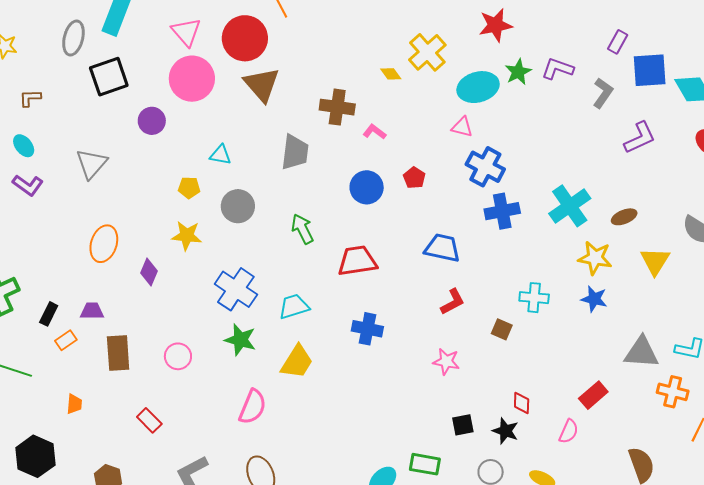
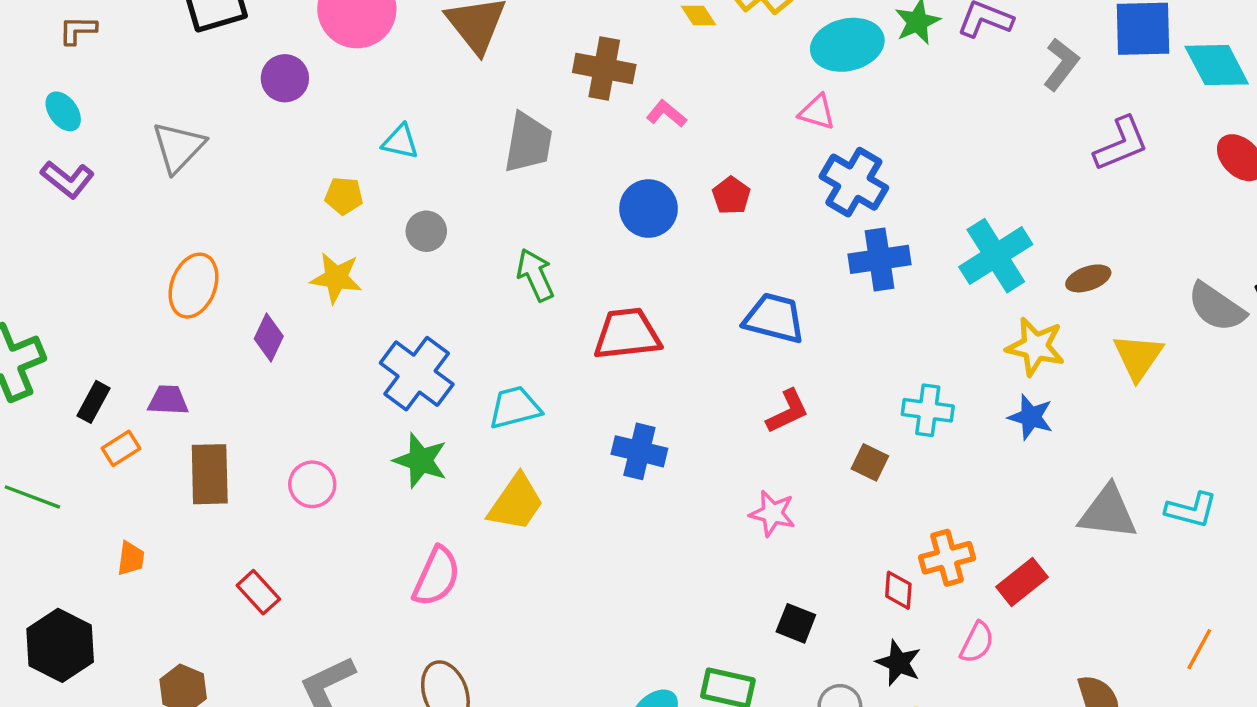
gray circle: (238, 206) -> (426, 231), size x0.7
orange cross: (673, 392) -> (947, 558), moved, turned -32
black square: (463, 425) -> (796, 623), turned 30
black star: (505, 431) -> (899, 663), moved

